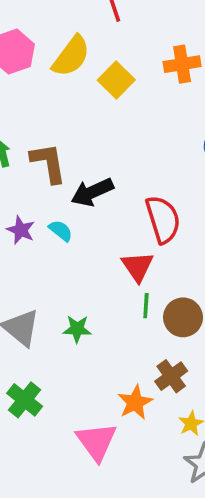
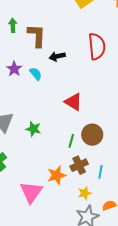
black arrow: (92, 192) -> (57, 56), size x0.7
red semicircle: (163, 219) -> (97, 46), moved
red triangle: (138, 267) -> (73, 102), turned -36
green line: (146, 306) -> (71, 141), moved

